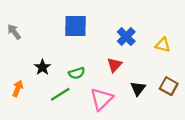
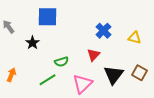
blue square: (75, 26) -> (47, 17), moved
black star: (42, 67) -> (32, 43), moved
black triangle: (138, 88) -> (113, 75), size x1.5

